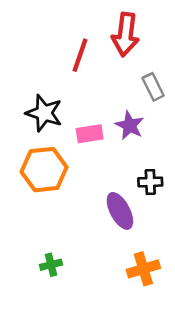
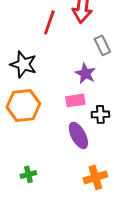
pink rectangle: (90, 134) -> (75, 100), moved

